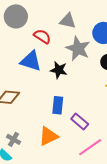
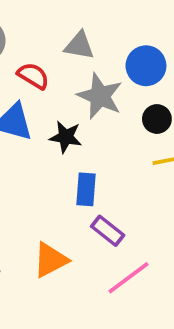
blue rectangle: (58, 105) -> (86, 189), moved

